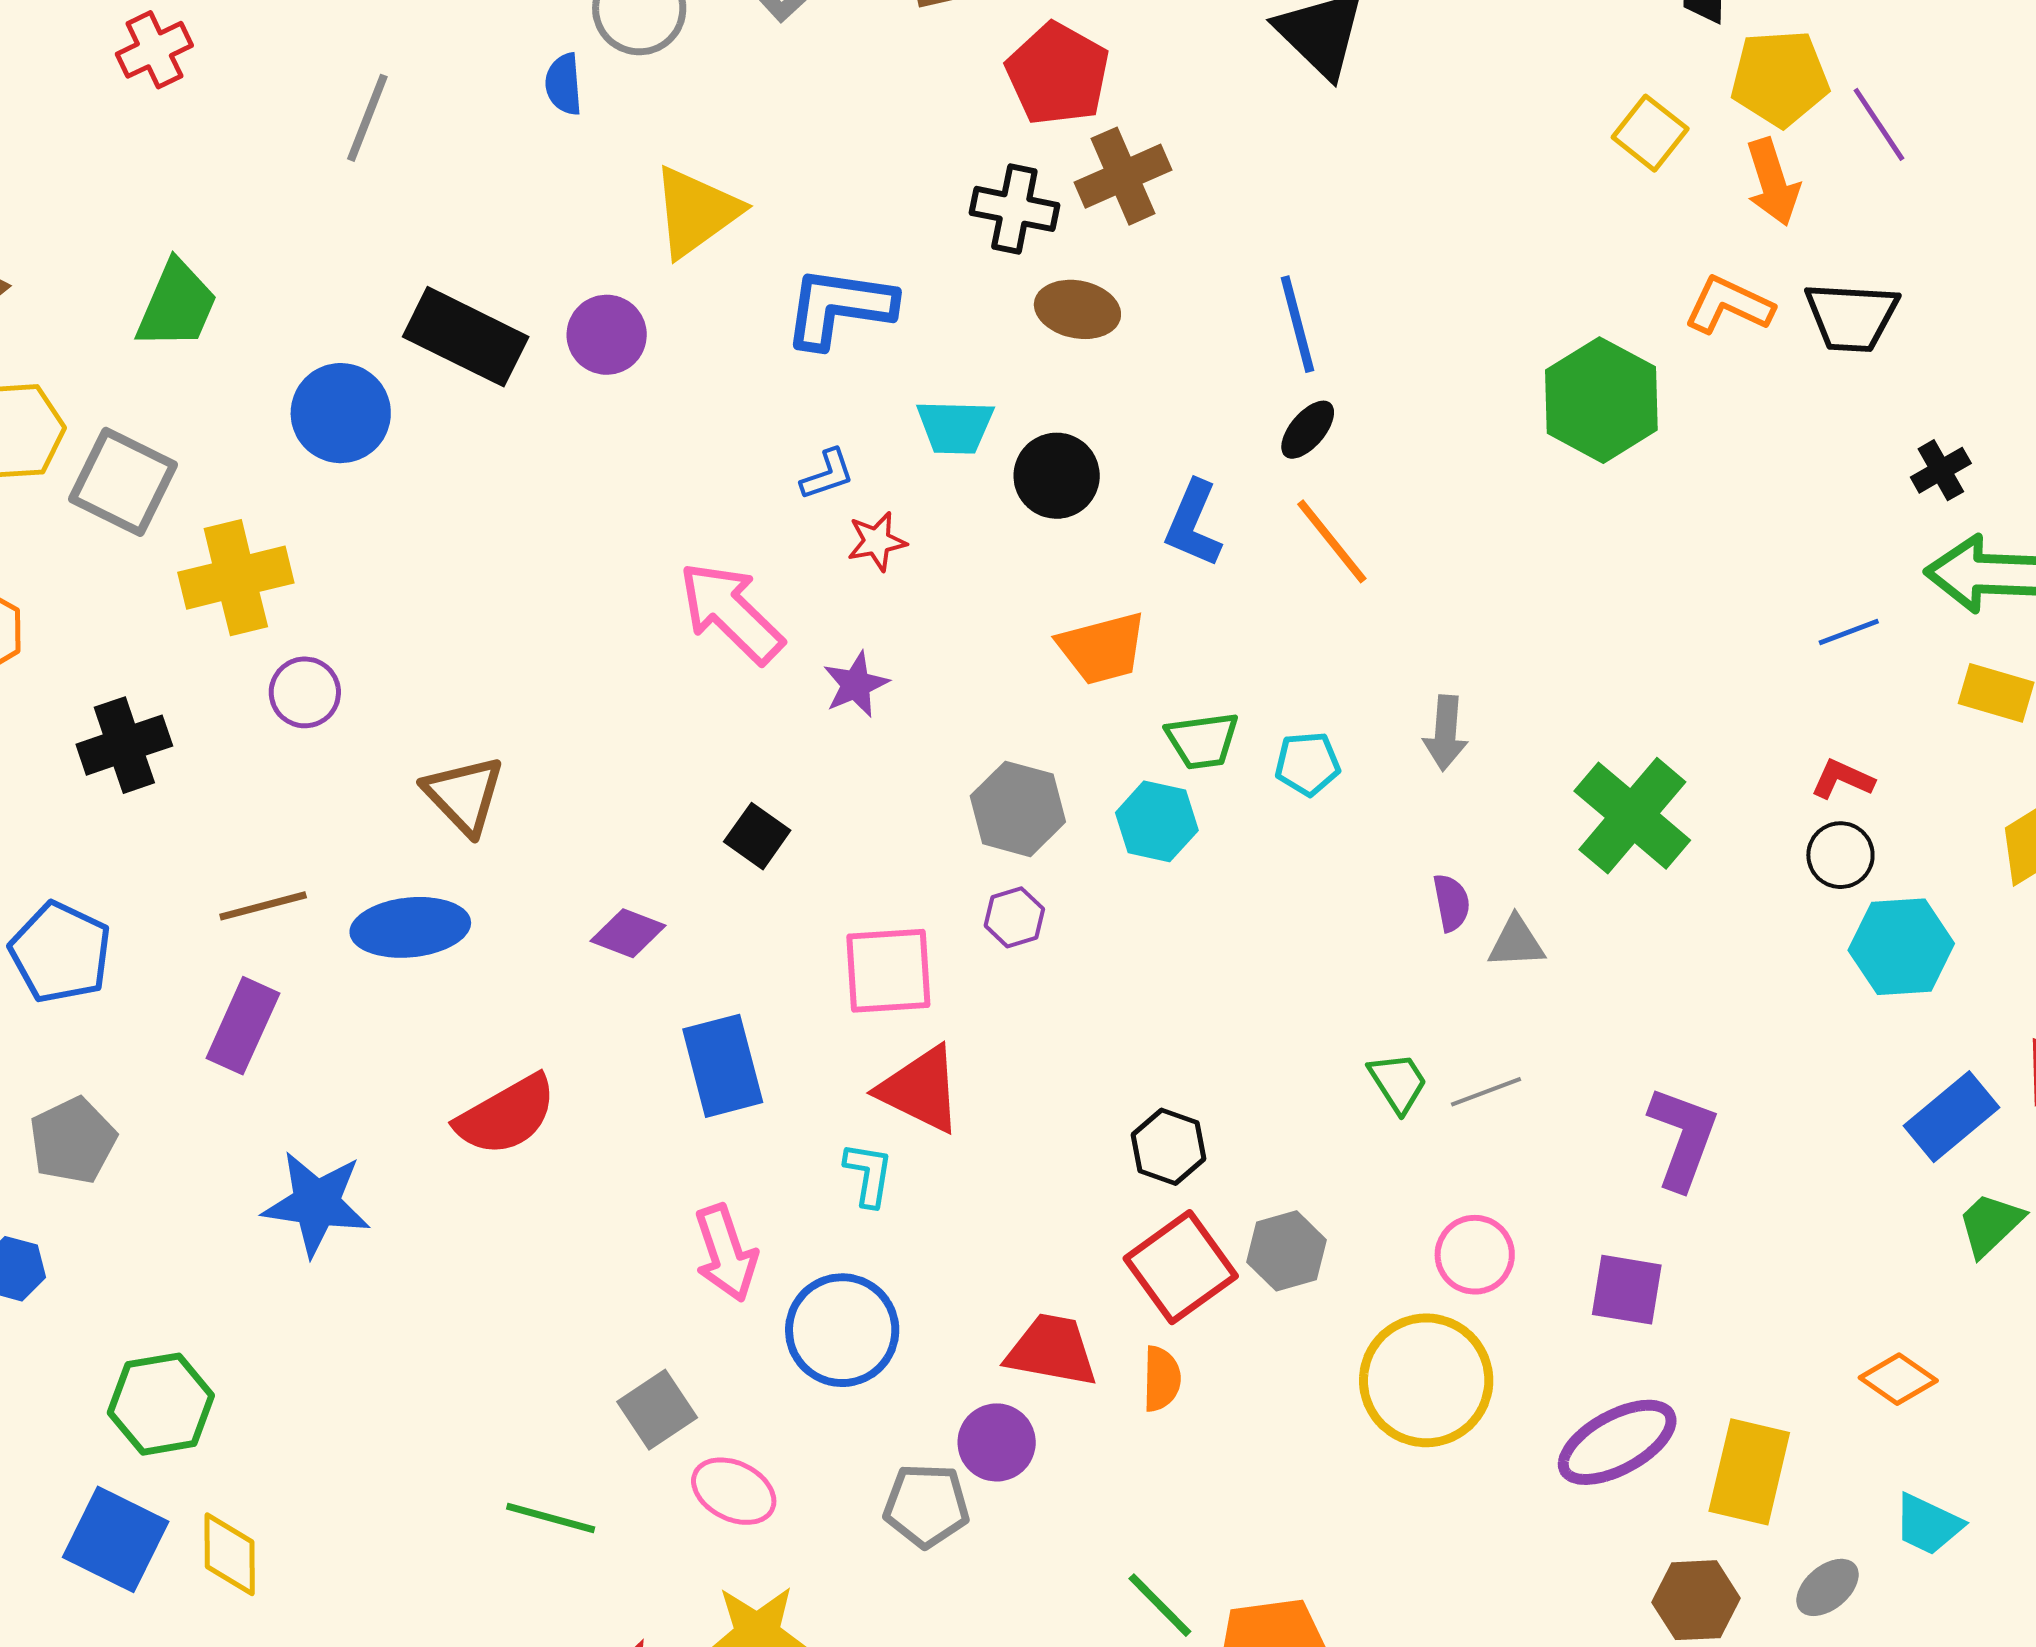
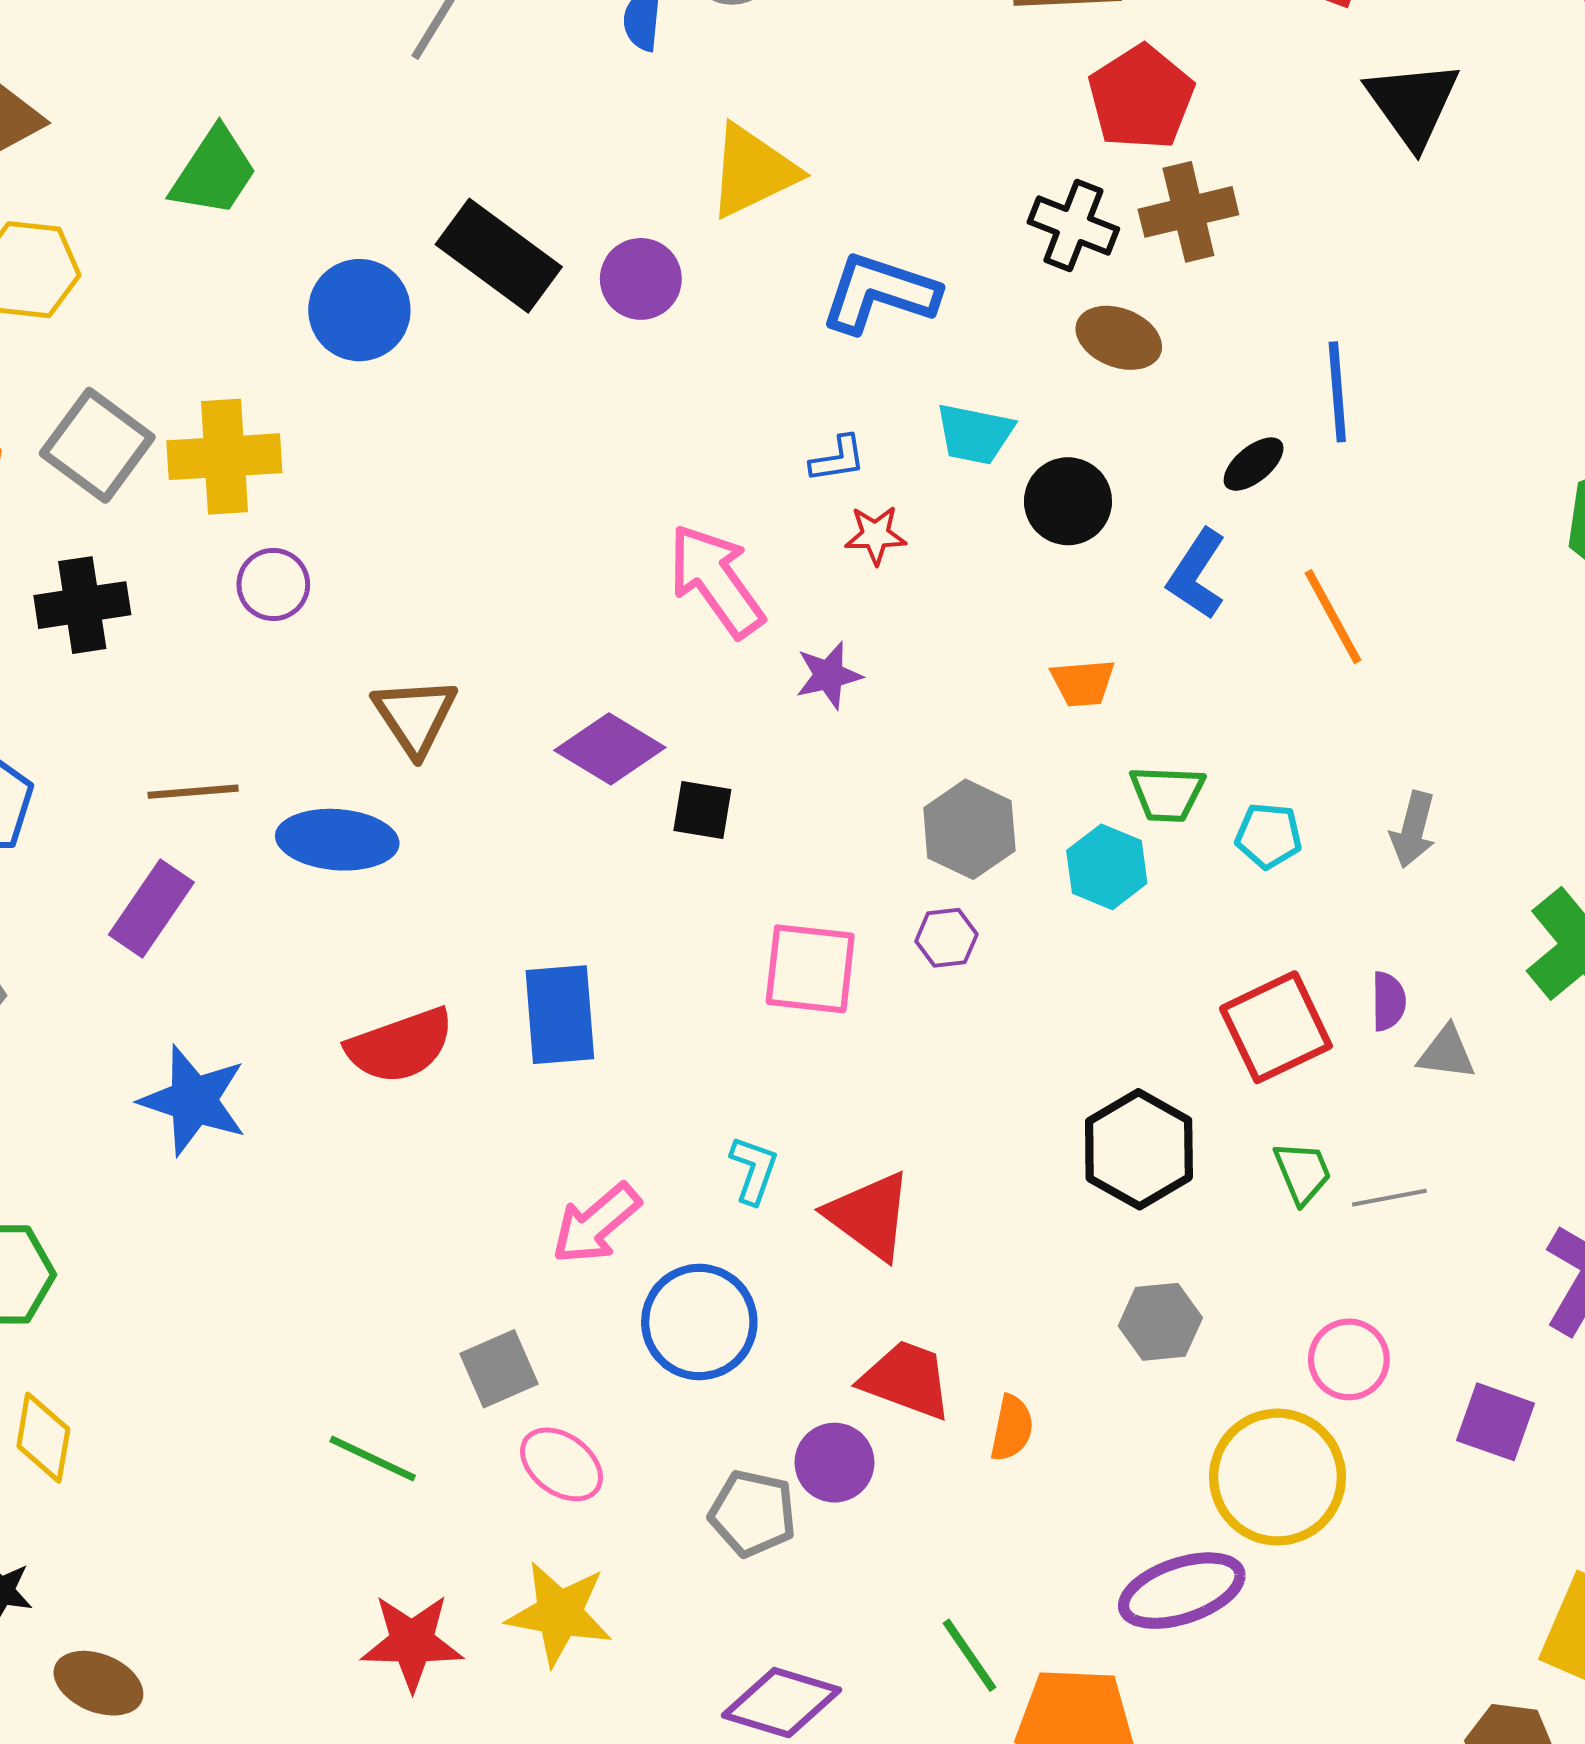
black ellipse: (1308, 430) -> (1254, 464), moved
gray square: (123, 482) -> (97, 445), moved
orange trapezoid: (1102, 648) -> (1083, 683), size x0.7
black square: (757, 836) -> (702, 810), turned -36
purple diamond: (628, 933) -> (610, 749), moved, size x1.4
blue rectangle: (723, 1066) -> (560, 1015), moved
red triangle: (921, 1089) -> (869, 1216), moved
black hexagon: (1169, 1147) -> (1139, 1149), moved, size x1.5
pink arrow: (726, 1253) -> (596, 1224), turned 58
red square: (1181, 1267) -> (1276, 1027), moved
purple ellipse: (1617, 1442) -> (1182, 1591), moved

